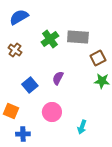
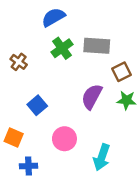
blue semicircle: (19, 17) -> (53, 17), moved
purple semicircle: (58, 78) -> (92, 97), moved, size x1.5
cyan arrow: (82, 127) -> (102, 157), size x1.5

